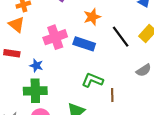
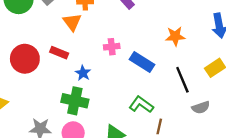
orange star: (92, 17) -> (175, 36), moved
pink cross: (55, 37) -> (112, 47), size x0.6
black line: (121, 37) -> (182, 80), moved

